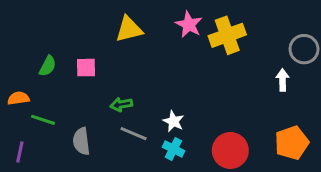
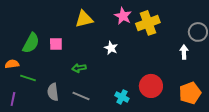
green semicircle: (48, 66) -> (31, 43), size x1.5
white star: (174, 121) -> (111, 48), moved
gray line: (134, 134) -> (81, 96), moved
cyan cross: (174, 149) -> (122, 97), moved
red circle: (230, 150) -> (151, 86), moved

